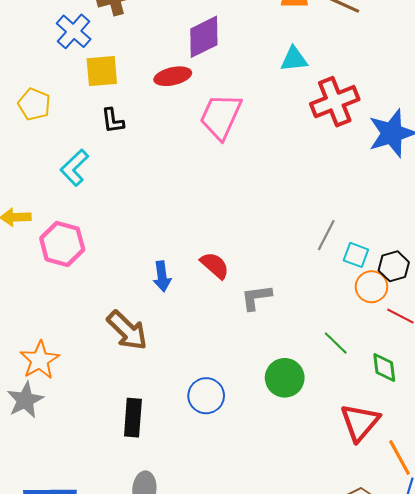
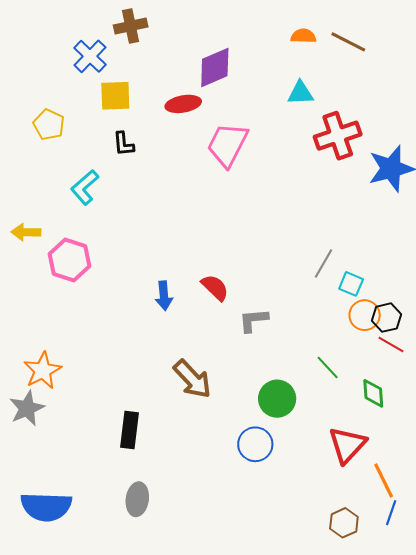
black hexagon: (394, 266) -> (387, 318), moved
brown arrow: (127, 330) -> (192, 379), moved
blue circle: (206, 396) -> (255, 444), moved

